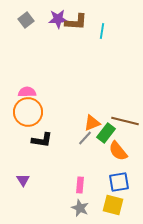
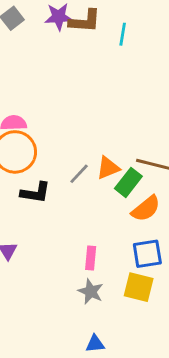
gray line: (85, 138) -> (79, 174), moved
orange semicircle: (118, 151) -> (146, 209), turned -90

